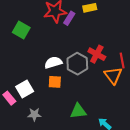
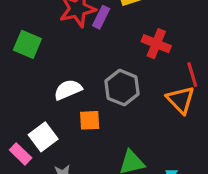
red cross: (97, 54) -> (156, 44), moved
white semicircle: (53, 63) -> (68, 90), moved

